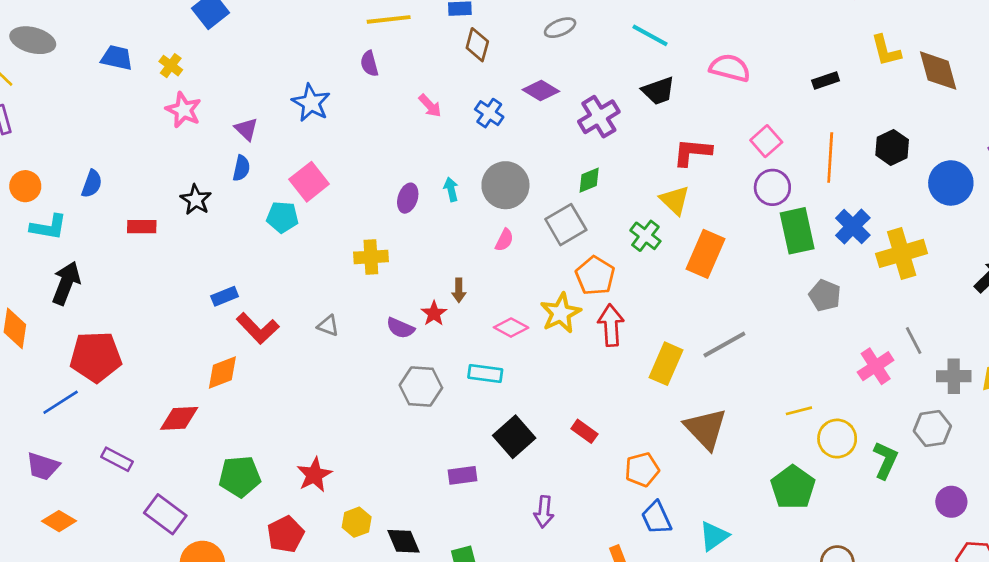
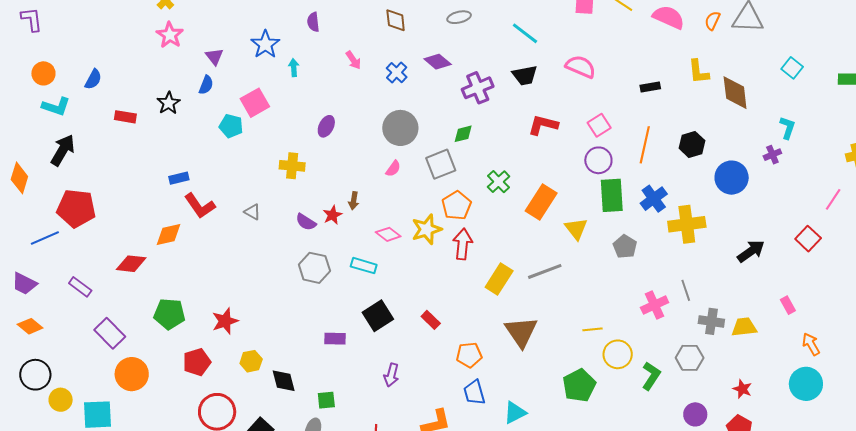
brown diamond: (477, 45) -> (396, 20), turned -30
cyan arrow: (451, 189) -> (294, 68), moved
yellow triangle: (675, 200) -> (576, 229), moved

